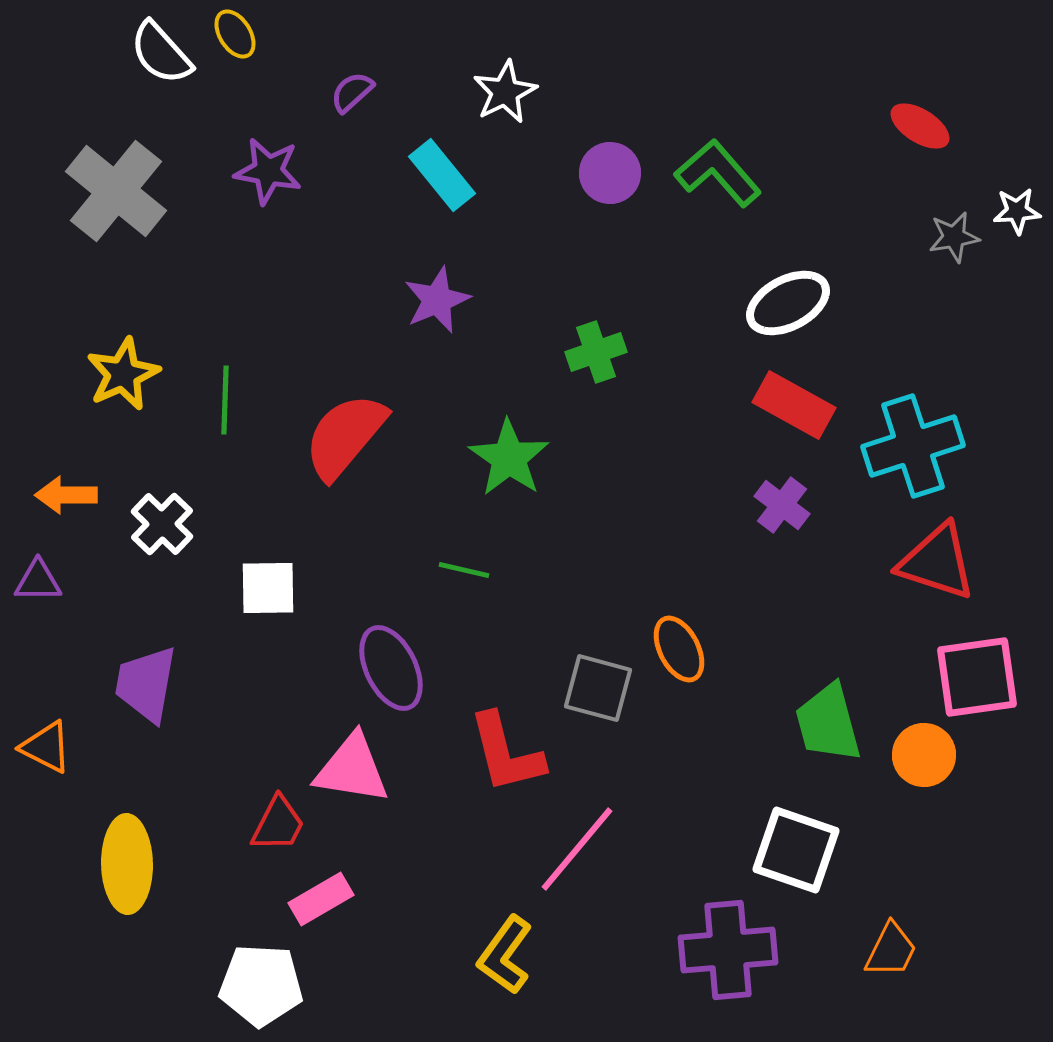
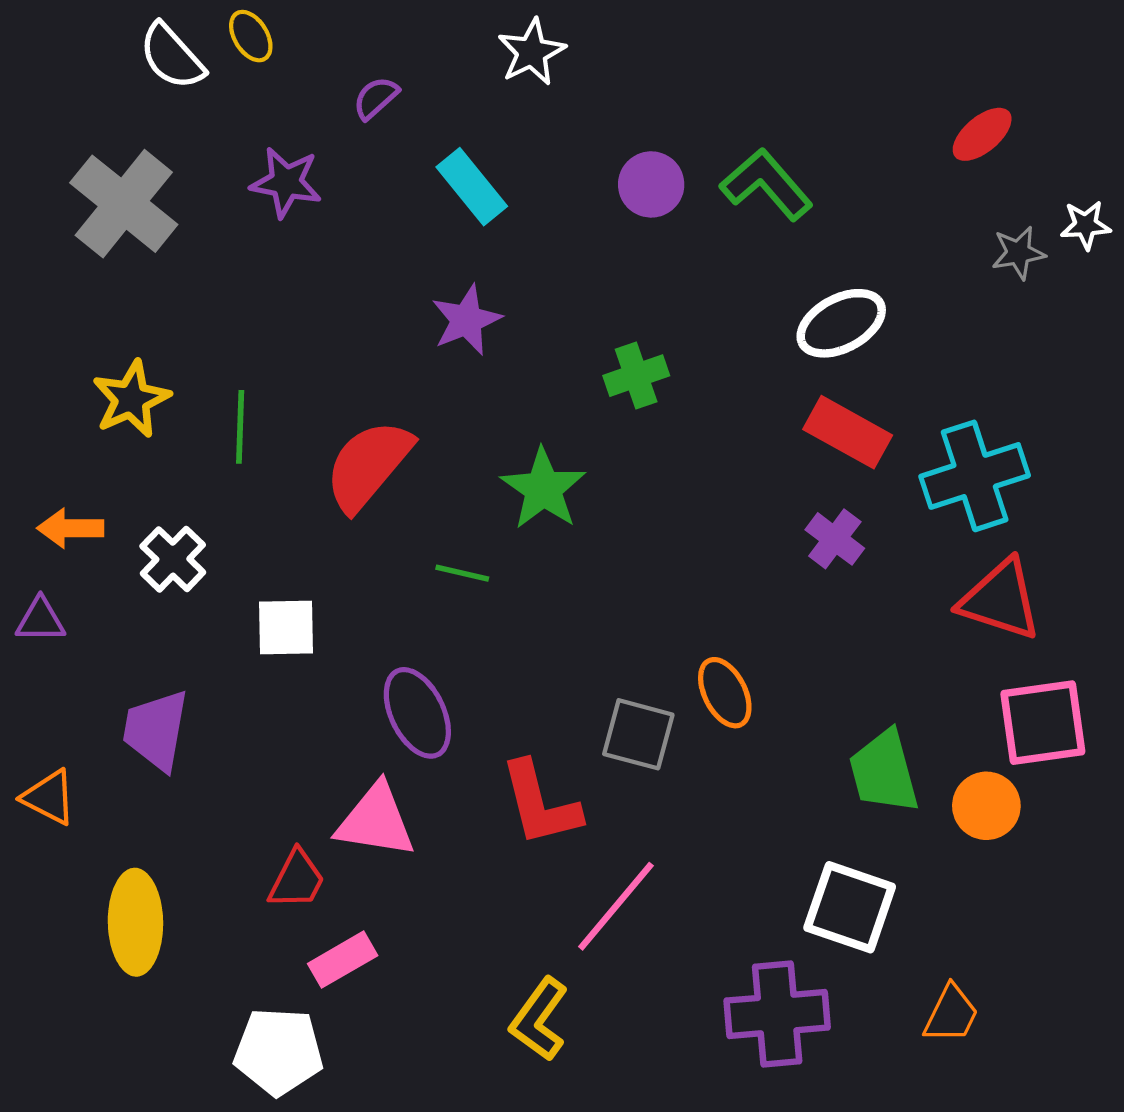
white star: (505, 92) -> (532, 52), moved
red ellipse: (920, 126) -> (982, 134), turned -72
green line: (464, 570) -> (462, 573), moved

